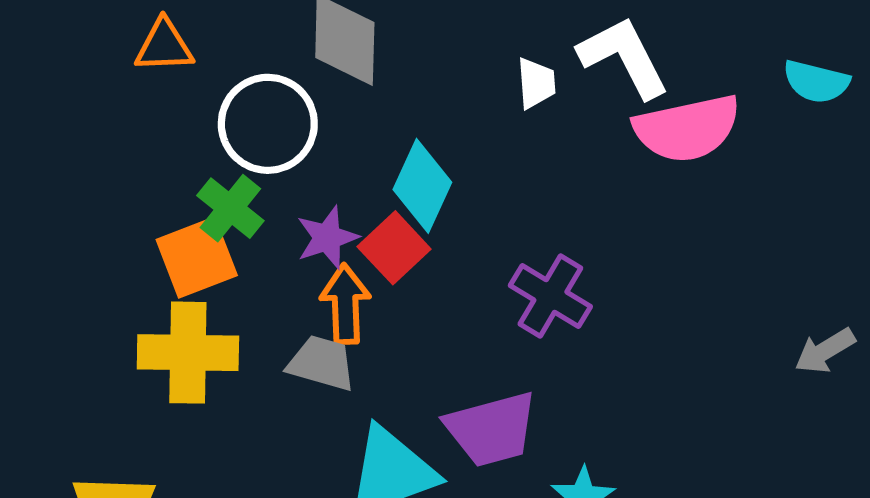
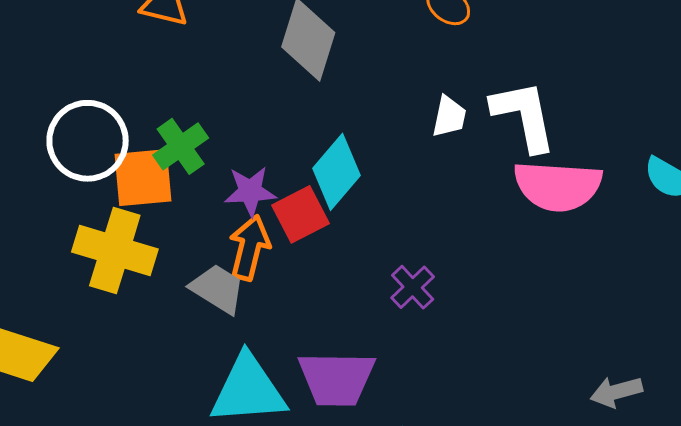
white circle: (268, 124) -> (88, 141), moved
purple cross: (550, 296) -> (413, 287), size x0.7

